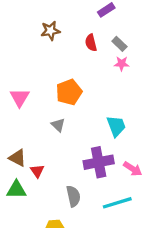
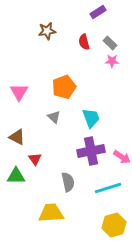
cyan trapezoid: (116, 126) -> (91, 118), moved
brown triangle: (17, 158) -> (17, 137), moved

